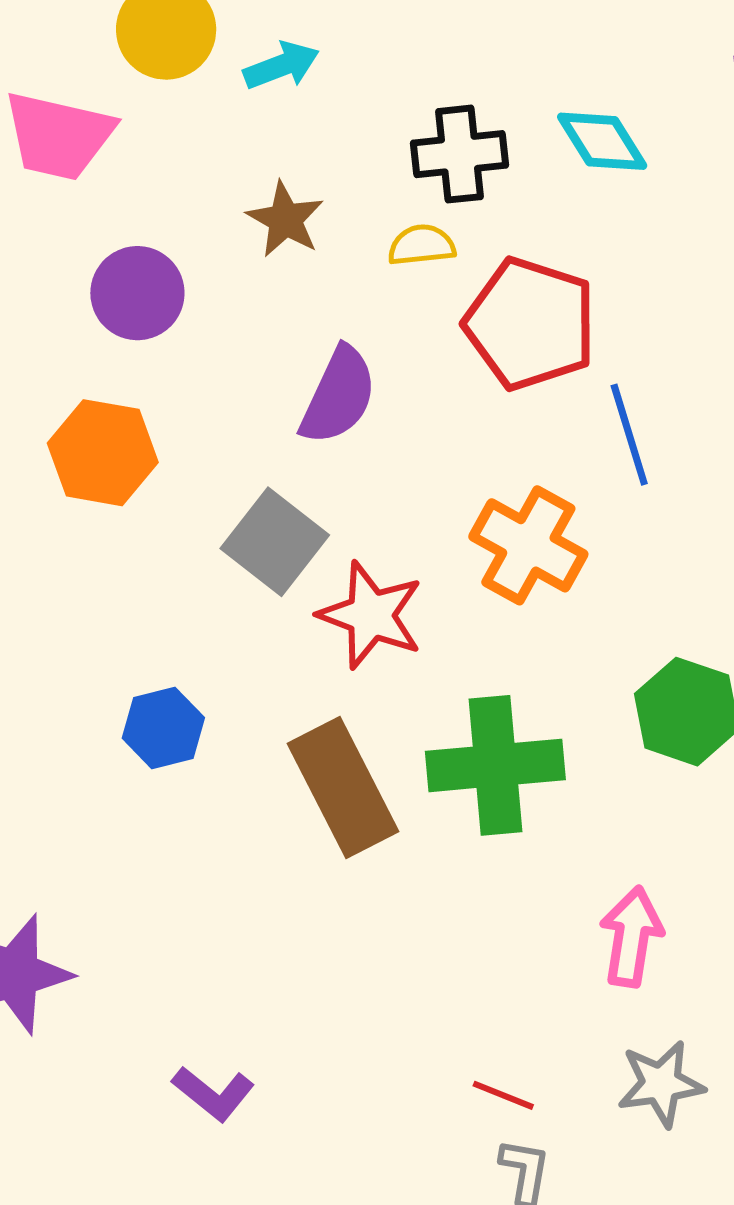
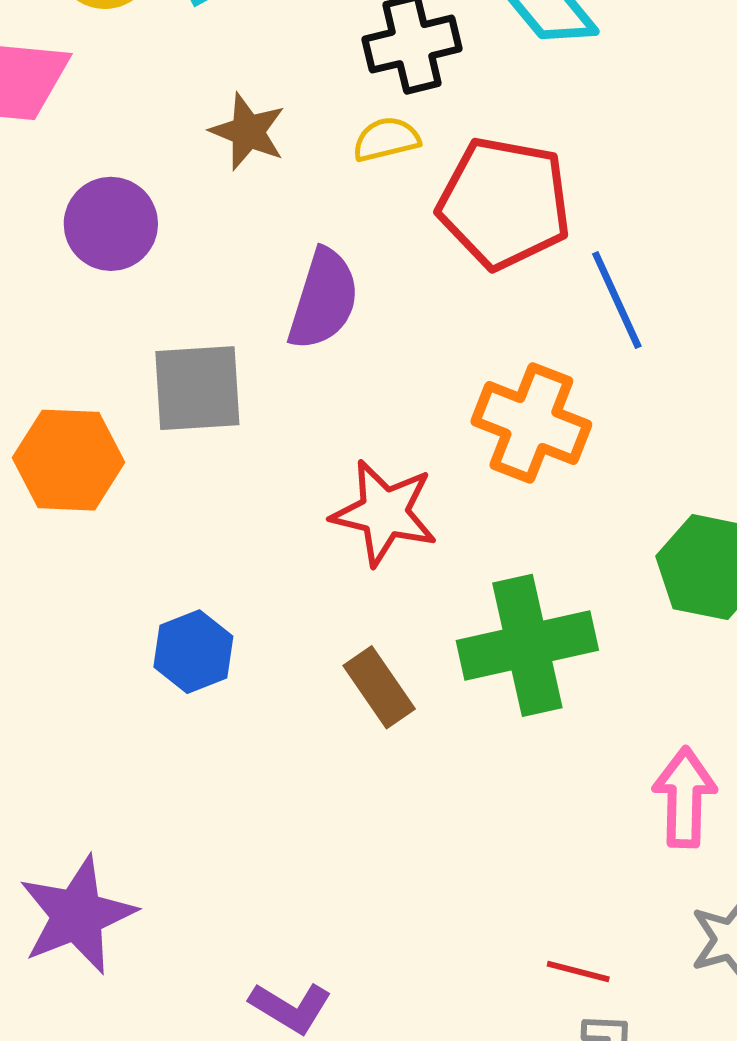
orange hexagon: (103, 453) -> (69, 460), moved
gray square: (275, 542) -> (197, 388), moved, turned -34
brown rectangle: (343, 787) -> (379, 687), size x0.6

